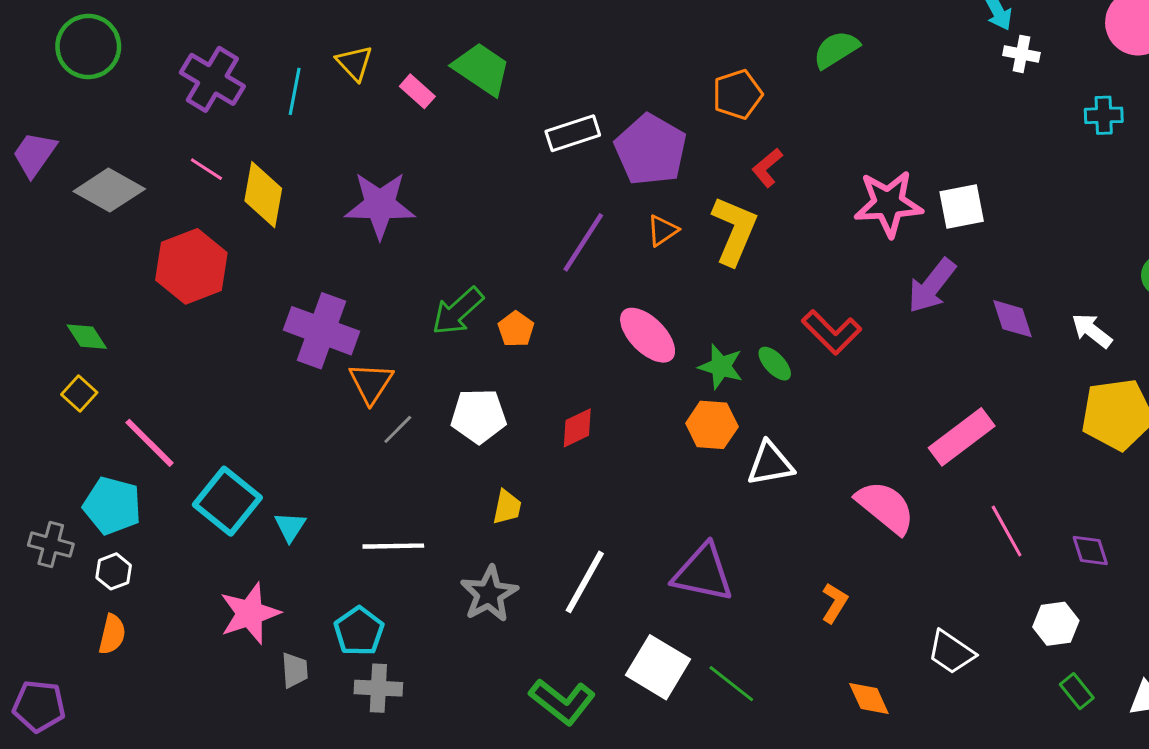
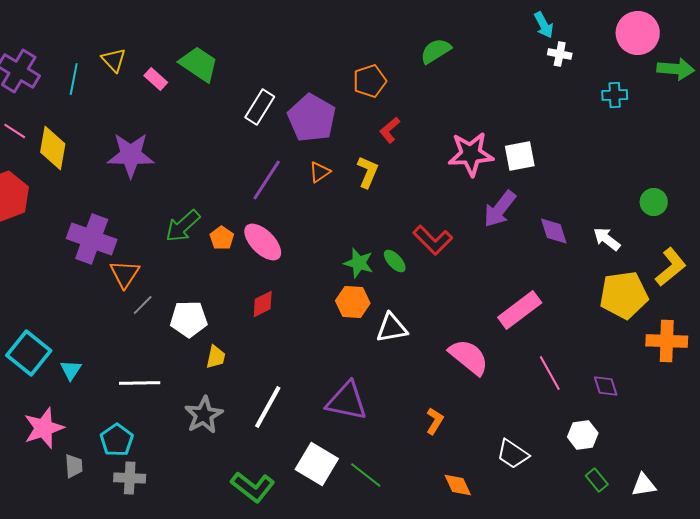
white rectangle: (573, 133) -> (260, 107), turned -40
yellow L-shape: (734, 230) -> (368, 172), size x0.7
pink ellipse: (648, 335) -> (263, 242), moved
white pentagon: (479, 416) -> (189, 319), moved

